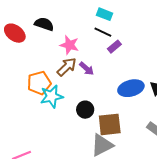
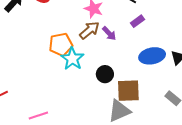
purple rectangle: (114, 47) -> (138, 21), moved
cyan star: (52, 96) -> (72, 59), turned -30

